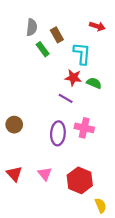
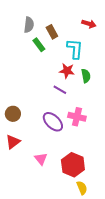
green semicircle: (94, 83) -> (86, 76), turned 56
purple ellipse: (58, 133) -> (53, 122), turned -50
red triangle: (14, 174) -> (13, 142), moved, turned 35
yellow semicircle: (101, 205) -> (82, 188), moved

